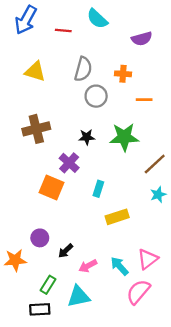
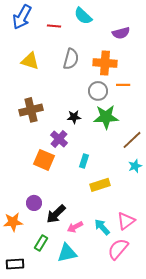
orange cross: (123, 74) -> (105, 63), size x1.6
gray circle: (96, 96) -> (98, 91), moved
black arrow: (66, 251) -> (56, 214), size x1.5
black rectangle: (40, 309) -> (15, 264), moved

